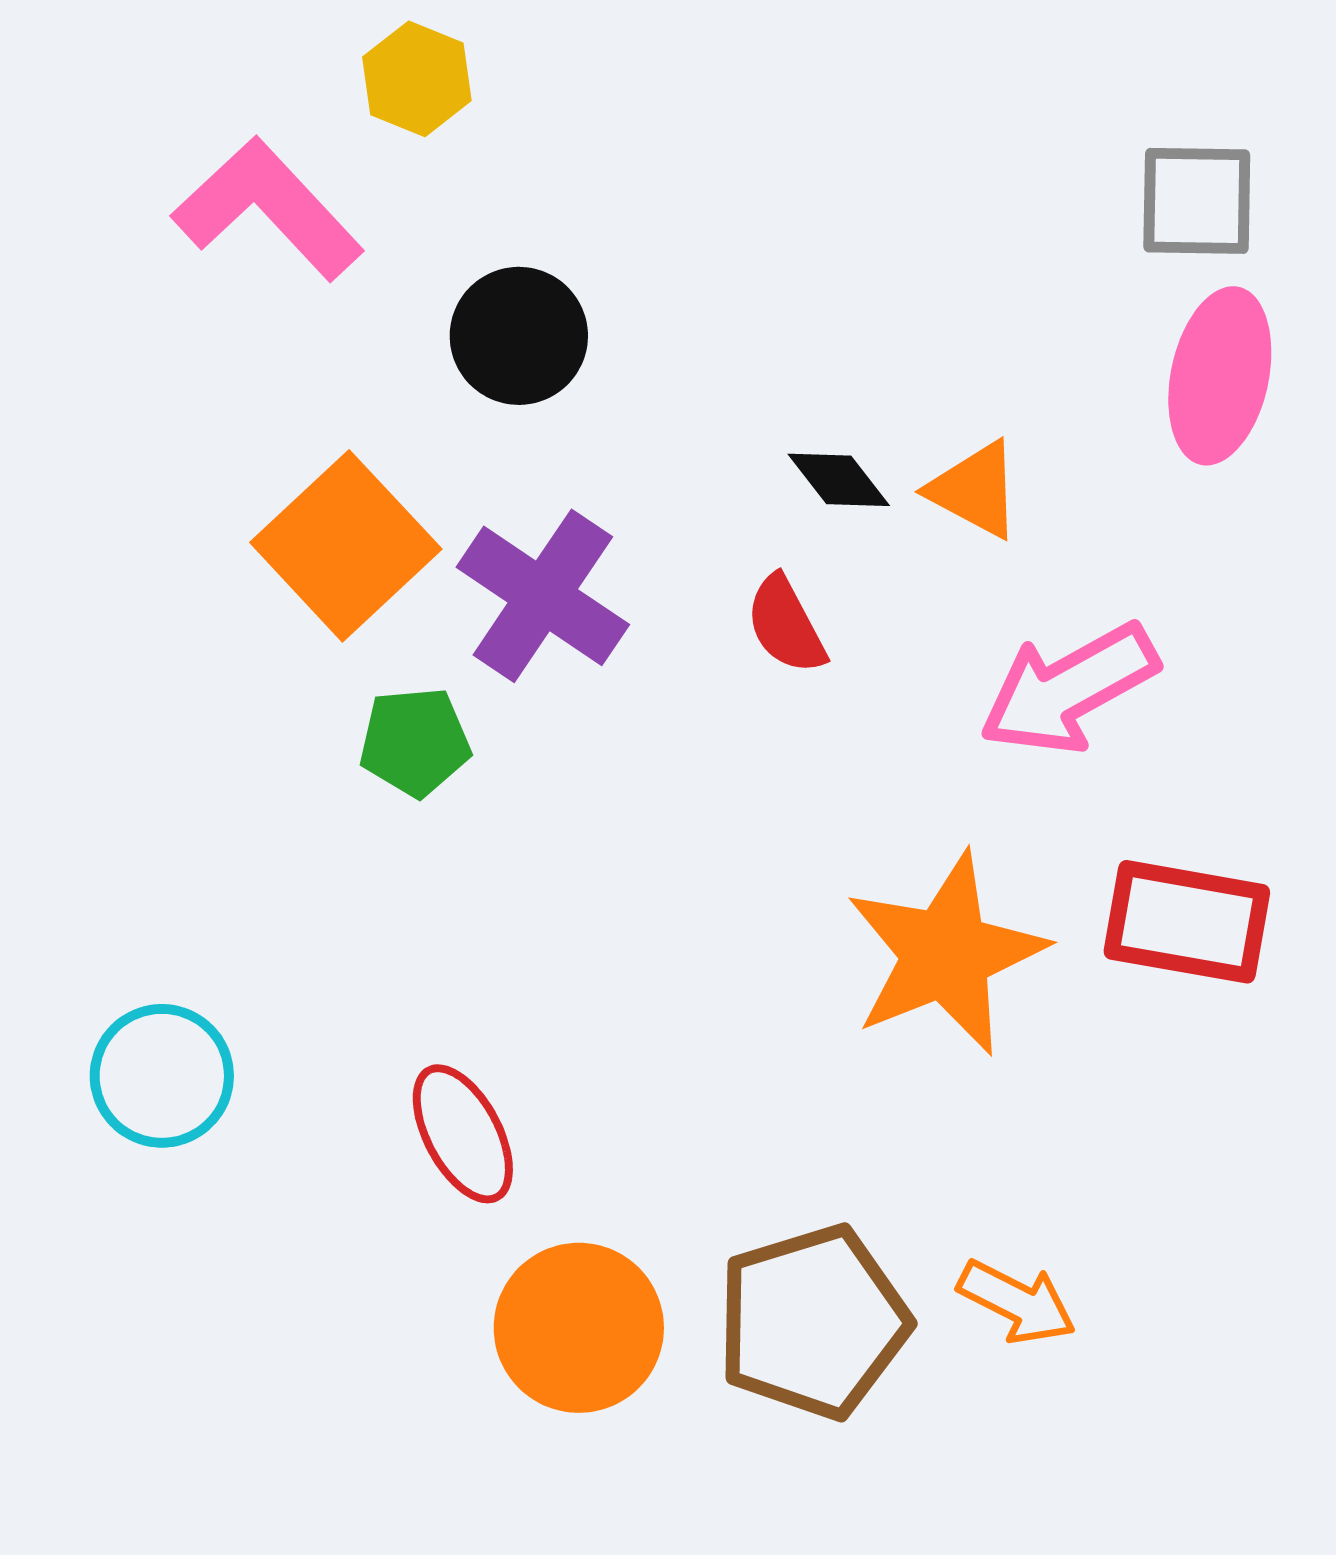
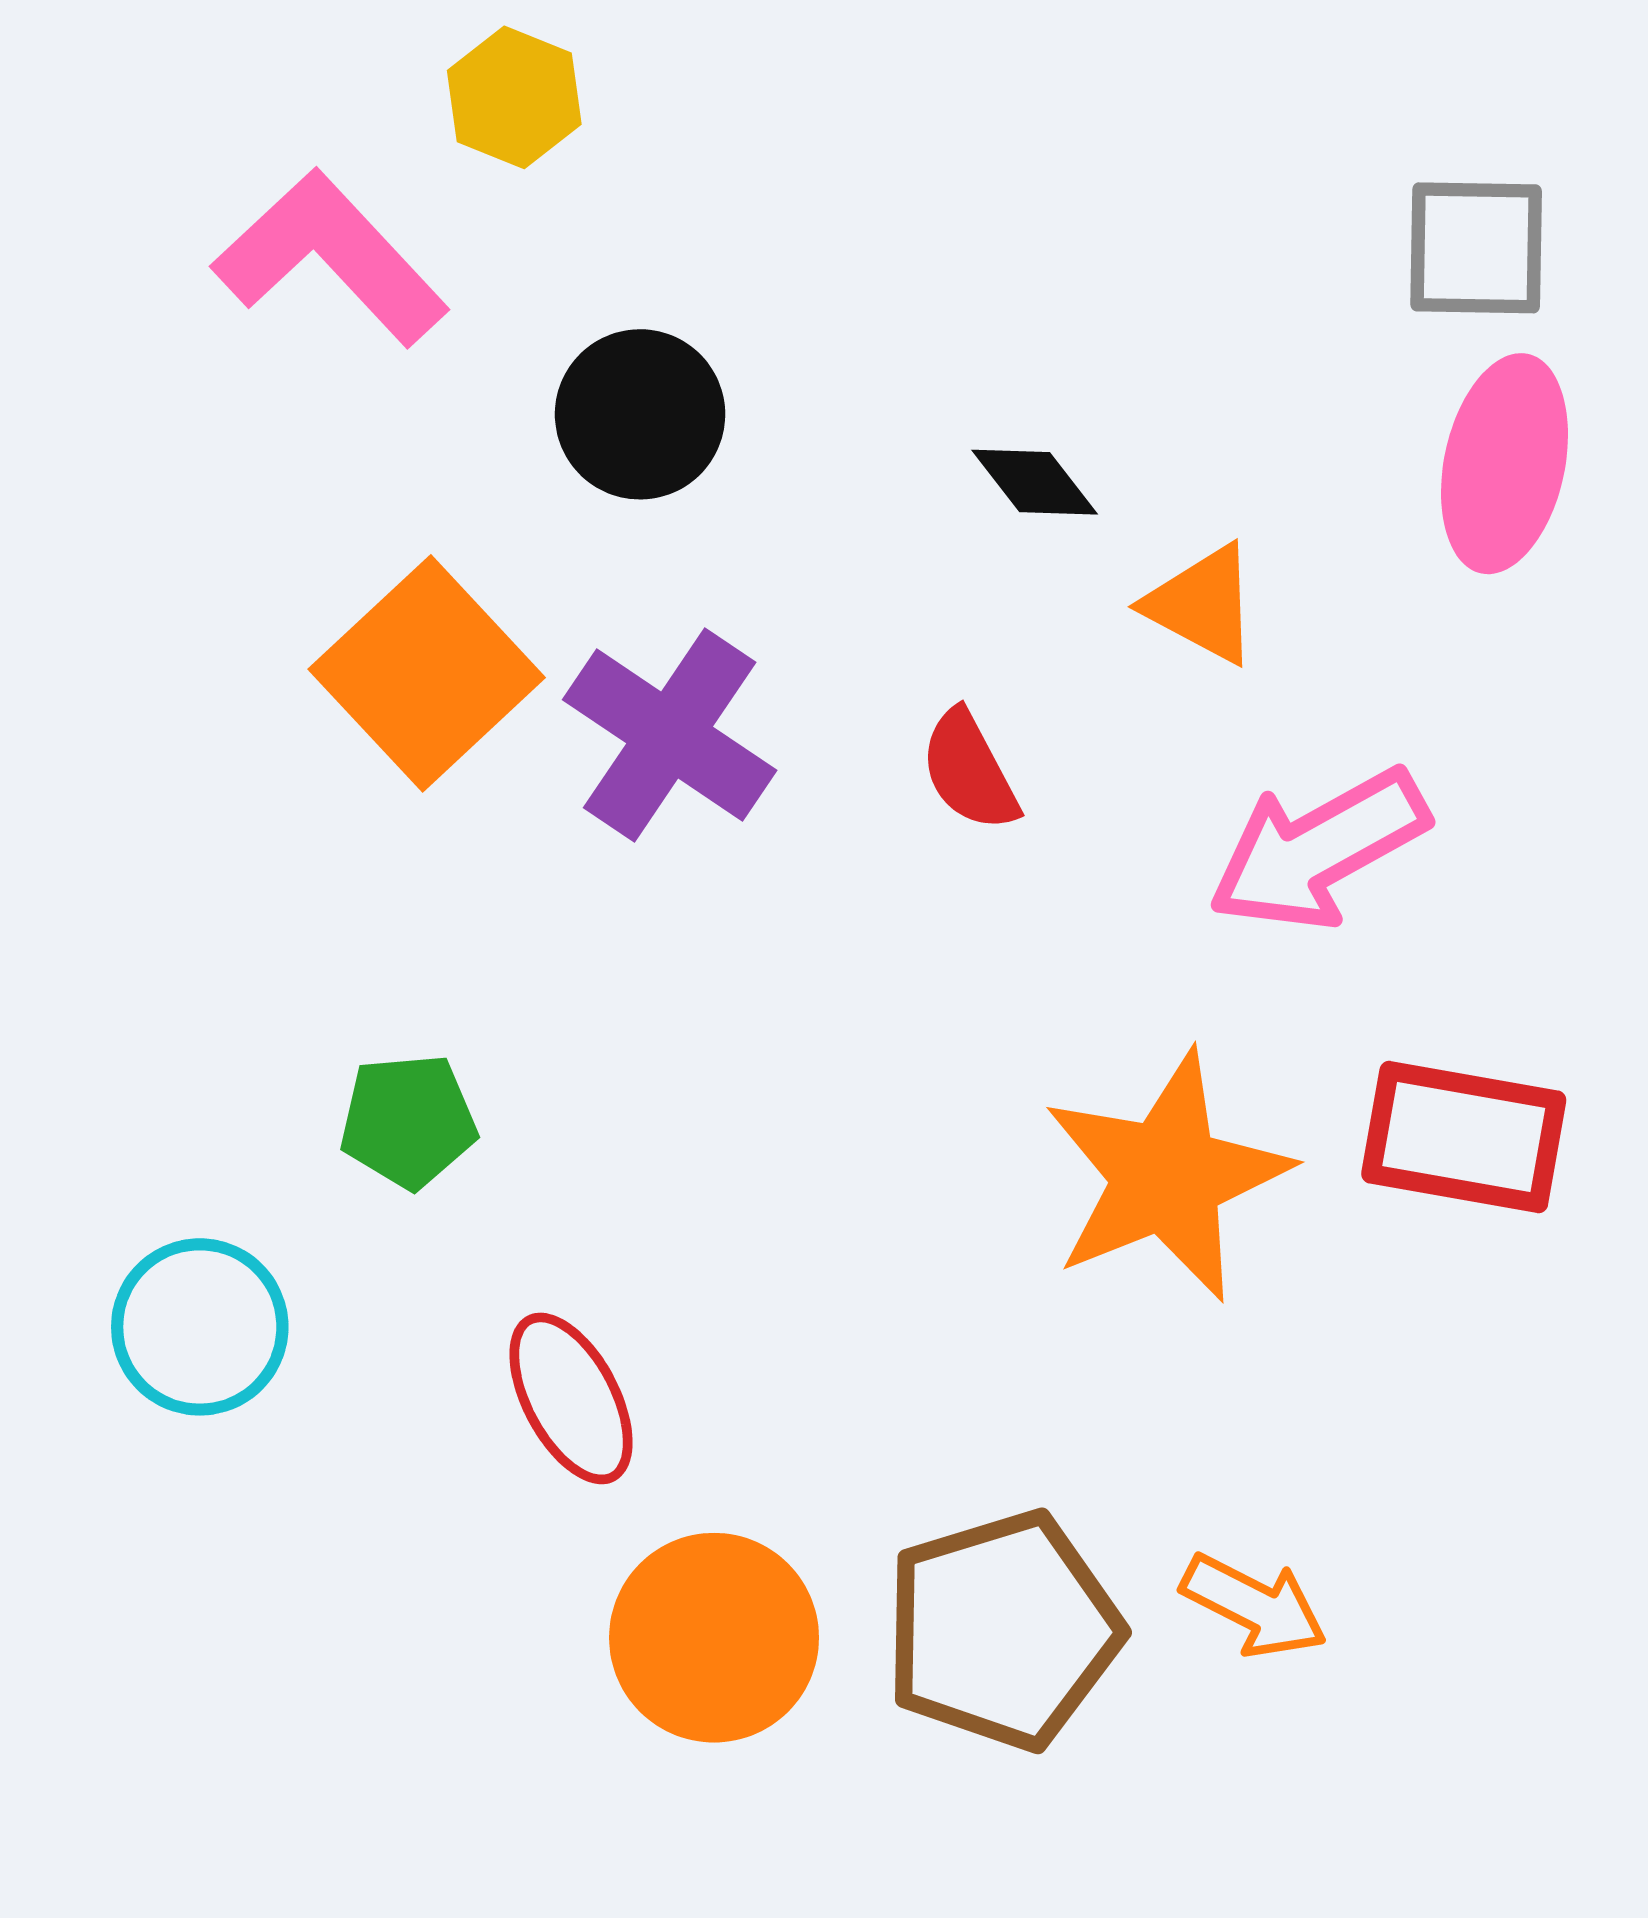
black diamond: (839, 480) -> (1035, 482), moved
green pentagon: (415, 742) -> (408, 1121), moved

